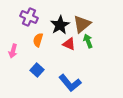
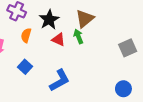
brown triangle: (82, 24) -> (85, 19), moved
blue L-shape: (70, 83) -> (60, 80), turned -80

